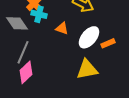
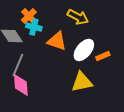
orange triangle: (62, 28) -> (57, 41), size x1.5
pink diamond: (26, 72) -> (21, 85), turned -50

